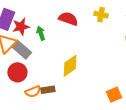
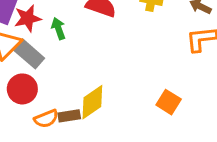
yellow diamond: (70, 66) -> (92, 102), moved
orange square: (114, 95) -> (169, 102), moved, turned -35

